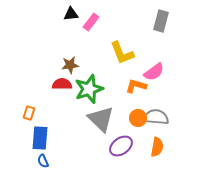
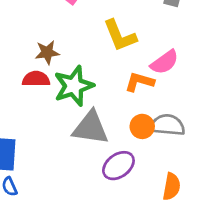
gray triangle: (101, 119) -> (91, 128), turned -36
orange semicircle: (157, 147) -> (172, 187), moved

